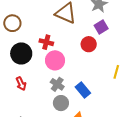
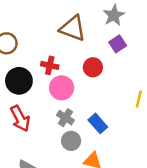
red circle: (89, 44) -> (93, 67), moved
red arrow: (21, 84) -> (20, 119), size x1.5

